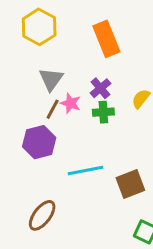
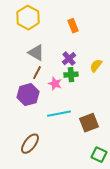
orange rectangle: (106, 39) -> (73, 26), size x0.6
gray triangle: (51, 79) -> (36, 53), turned -36
pink star: (71, 103) -> (55, 84), moved

